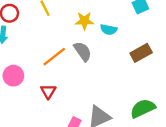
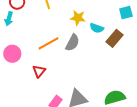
gray semicircle: (83, 51) -> (72, 43), turned 54
brown rectangle: (141, 53) -> (115, 38), moved, turned -30

